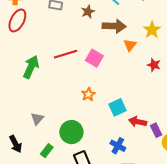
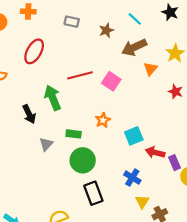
red ellipse: (17, 20) -> (34, 51), moved
brown arrow: (114, 26) -> (134, 47), turned 150
green arrow: (31, 67) -> (53, 98), moved, turned -50
black arrow: (16, 144) -> (29, 114), moved
green rectangle: (47, 151) -> (74, 134), moved, turned 56

